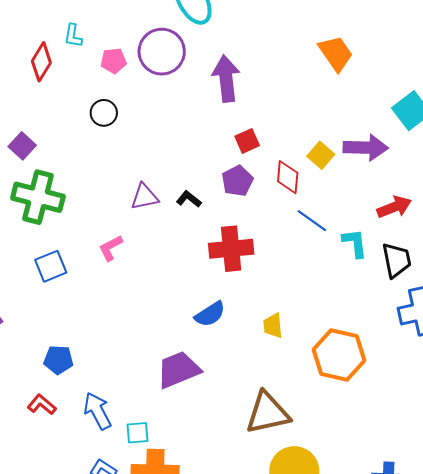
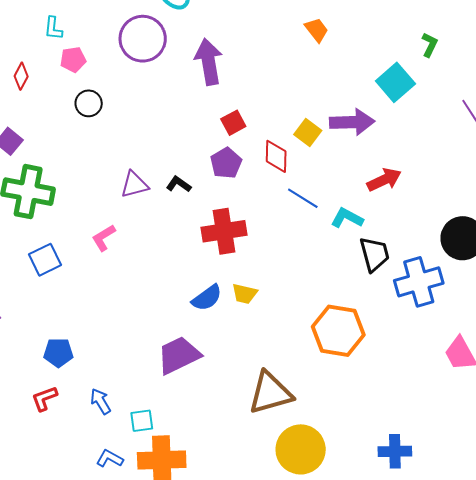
orange trapezoid: (336, 53) -> (317, 30), size x0.7
pink pentagon: (114, 61) -> (73, 60), moved
red diamond: (41, 62) -> (21, 76), moved, size x0.7
cyan L-shape: (355, 243) -> (347, 218), turned -52
black trapezoid: (396, 260) -> (374, 254), moved
yellow trapezoid: (273, 326) -> (245, 294), moved, turned -68
red L-shape: (42, 405) -> (45, 398), turned -56
blue arrow: (98, 411) -> (101, 401), size x0.7

